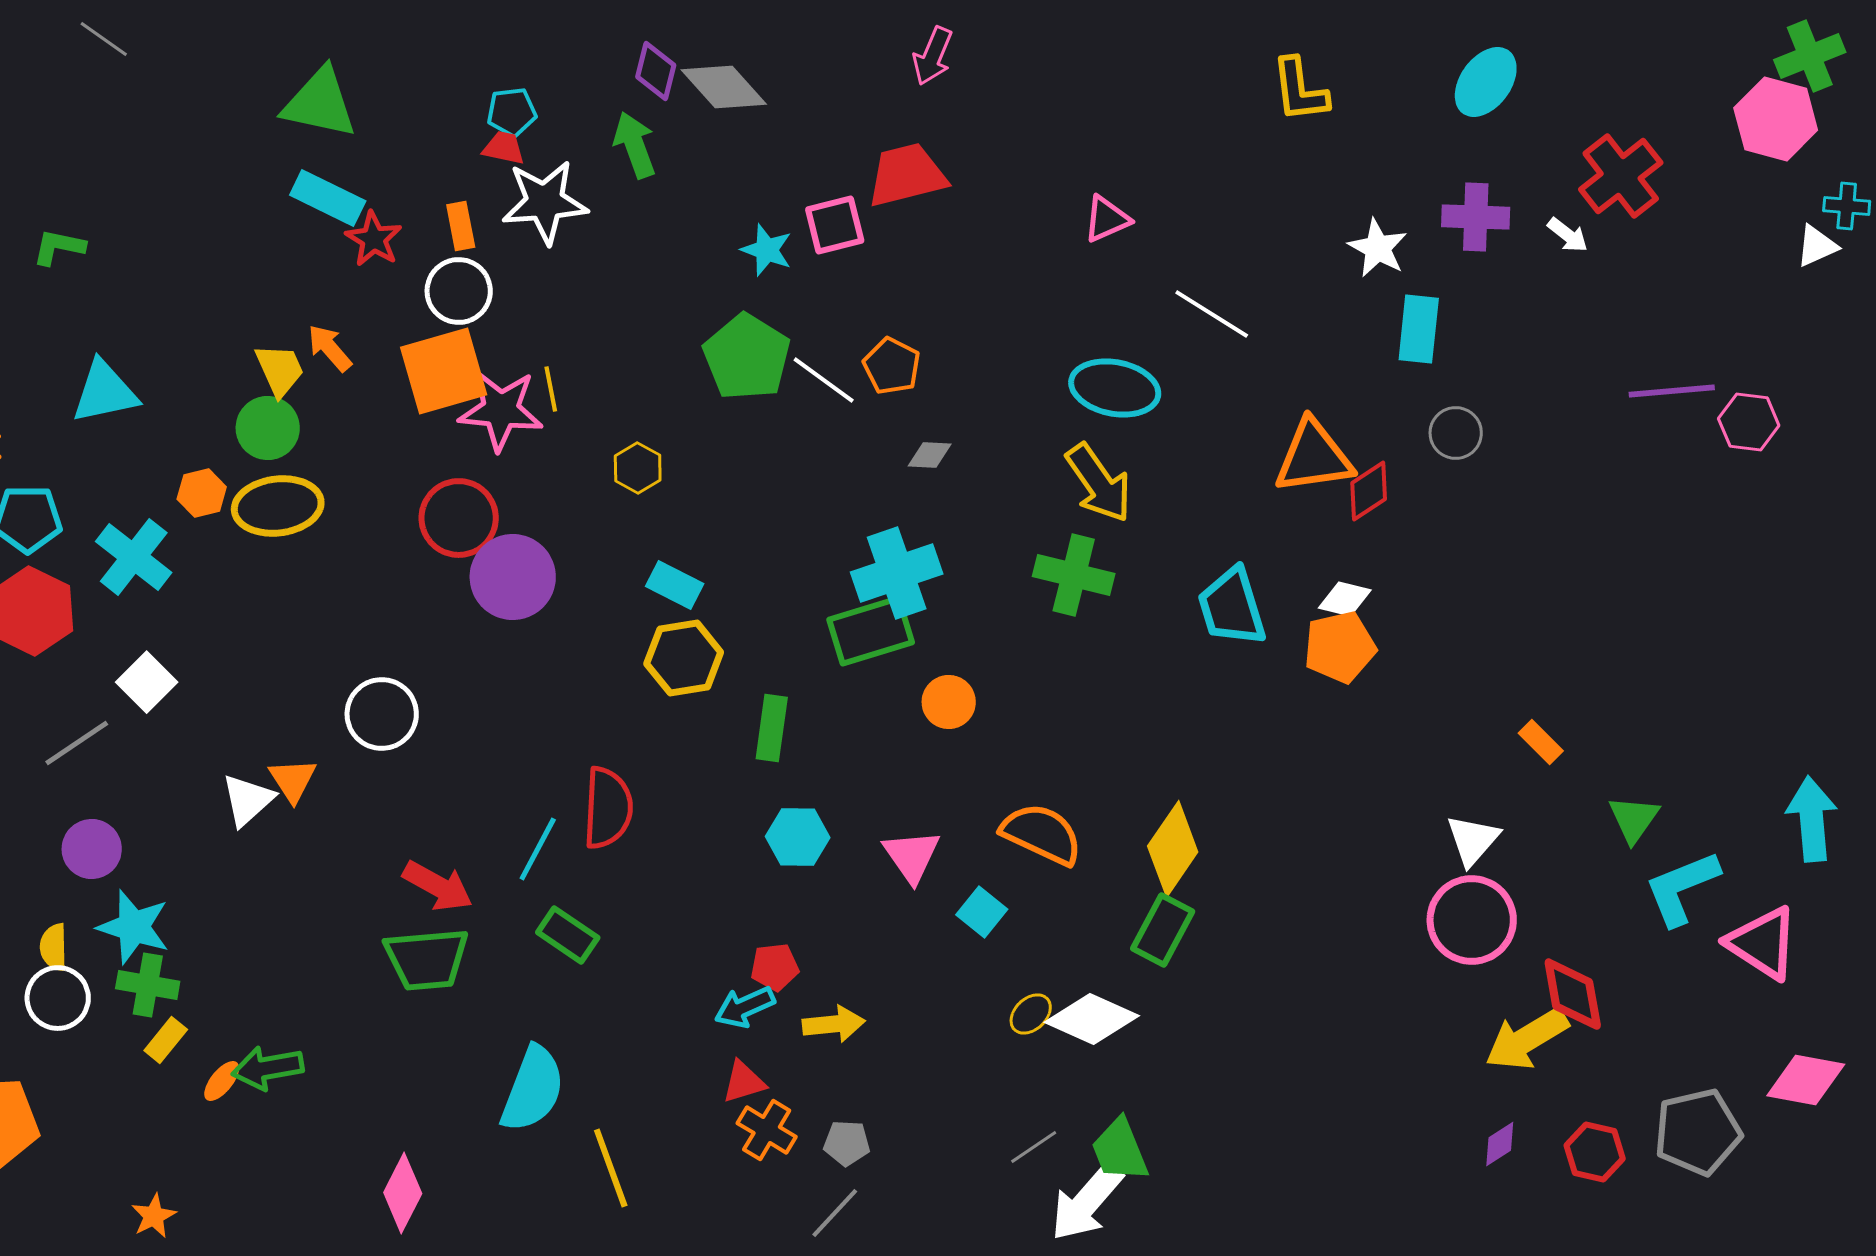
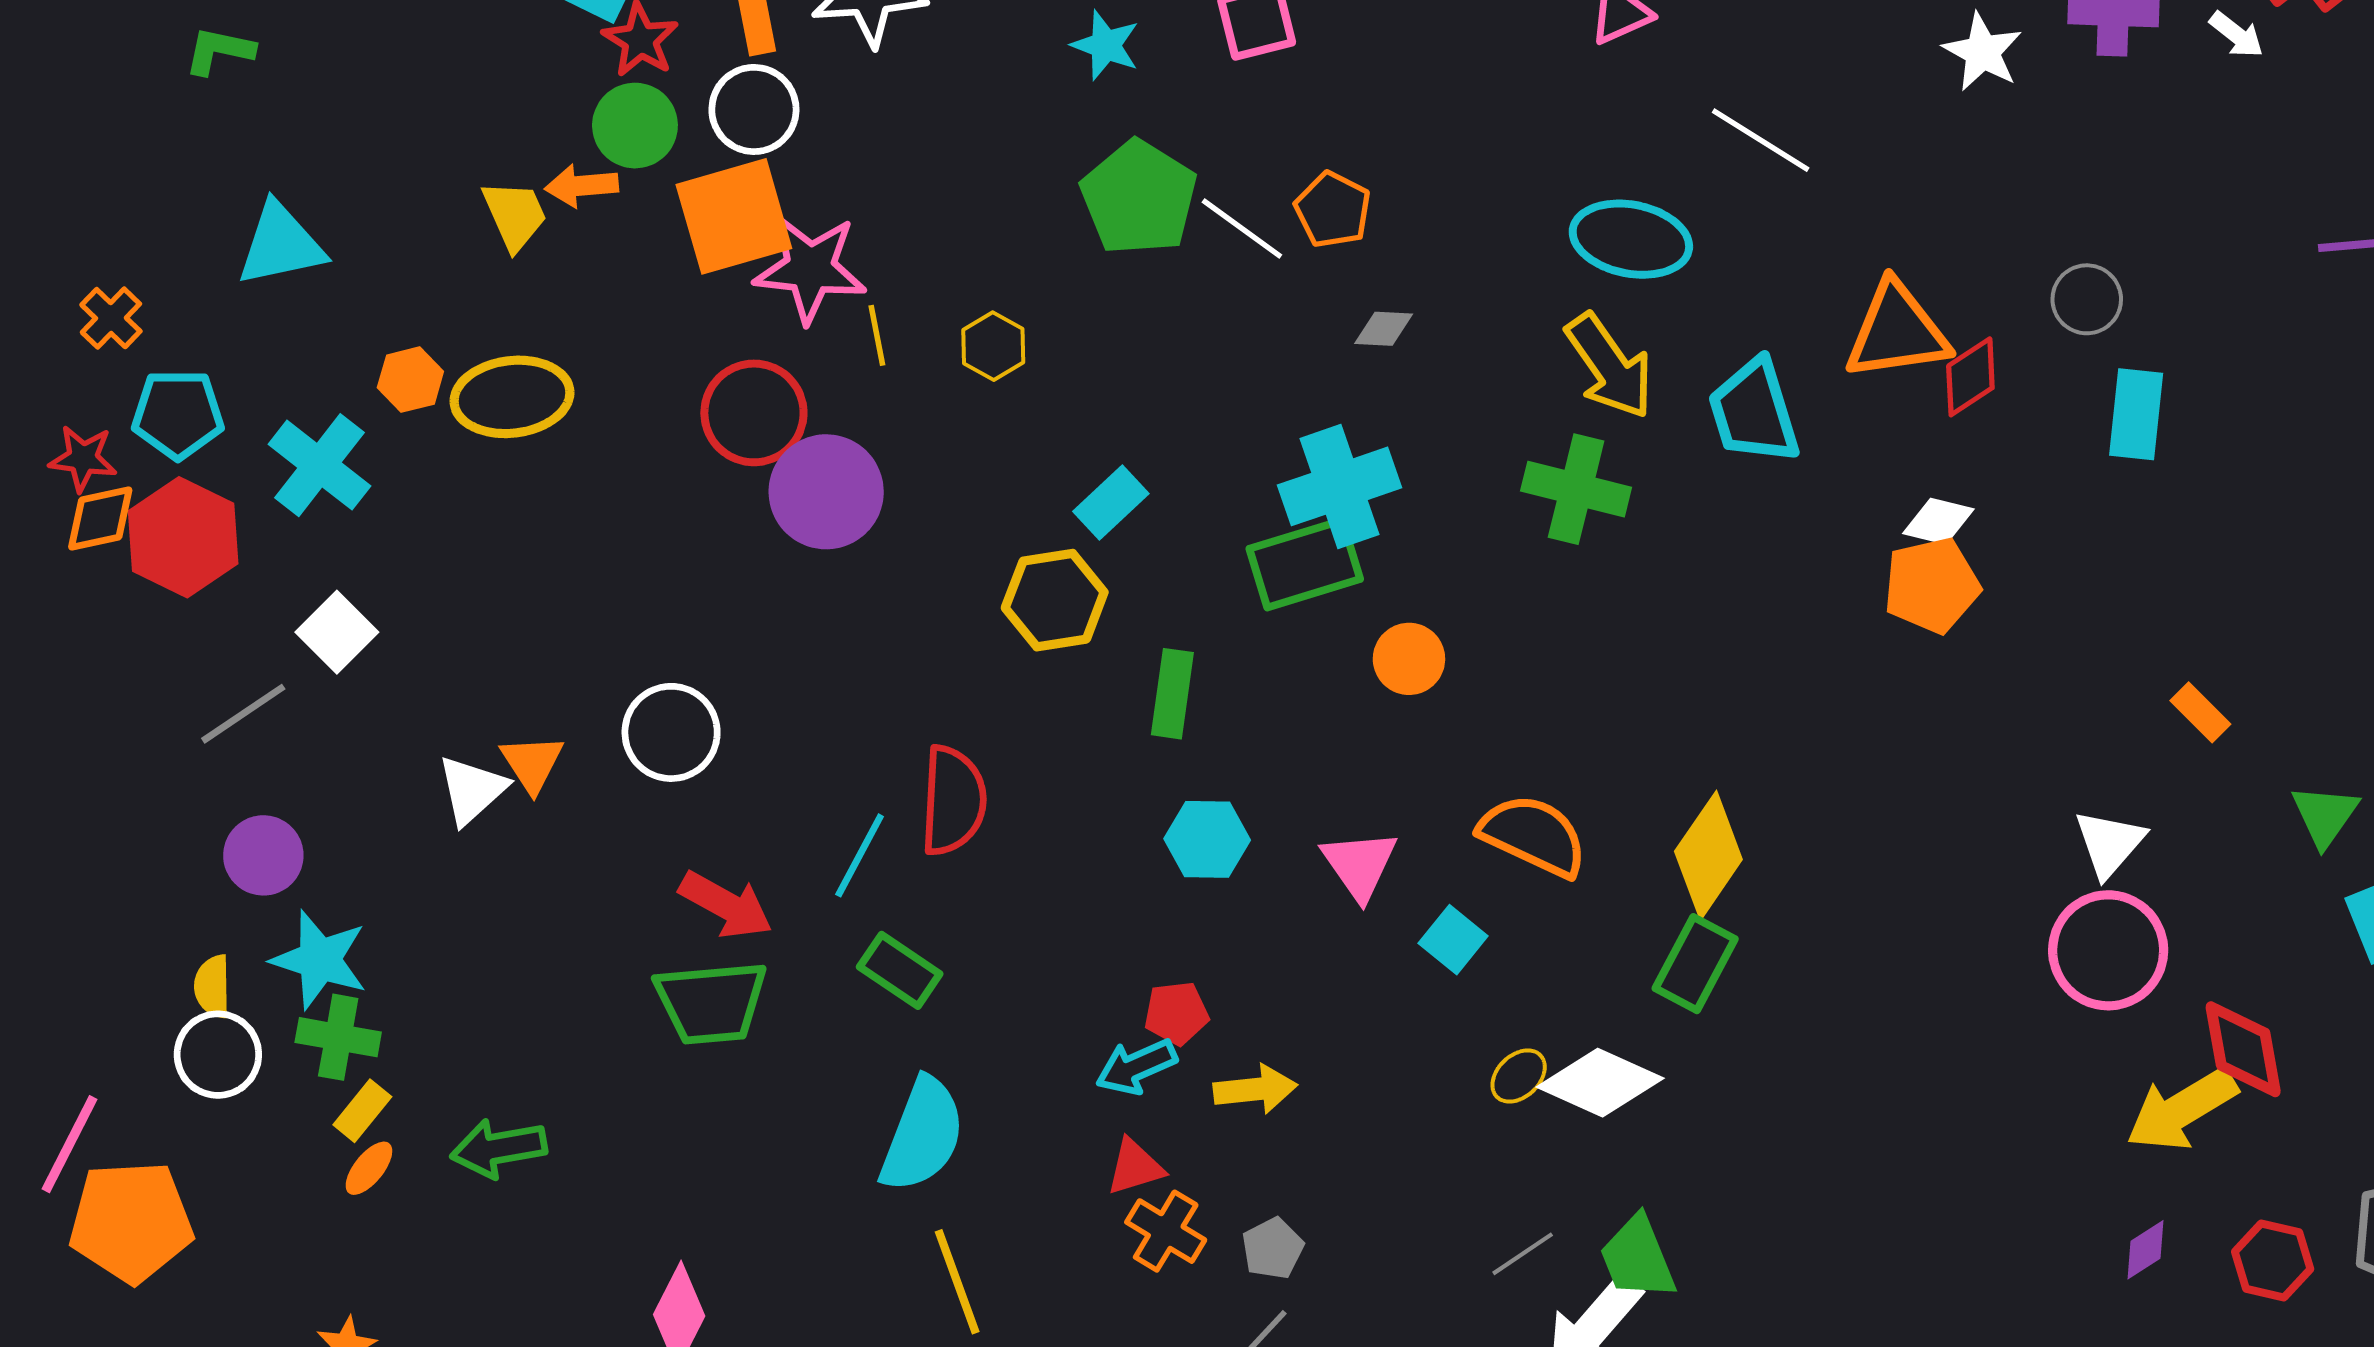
cyan star: (767, 250) -> (1106, 45), moved
cyan rectangle: (1419, 329) -> (2136, 414), moved
orange arrow: (330, 348) -> (582, 186), turned -54
yellow line: (551, 389) -> (877, 335), moved
green circle: (268, 428) -> (635, 126), moved
cyan rectangle: (675, 585) -> (1111, 502), moved, turned -70
cyan trapezoid: (1232, 607) -> (1754, 412), moved
white circle: (382, 714) -> (671, 732), moved
orange ellipse: (222, 1081) -> (369, 1168), moved
cyan semicircle: (533, 1089) -> (922, 1135), moved
gray pentagon: (847, 1143) -> (1273, 1248), turned -30

